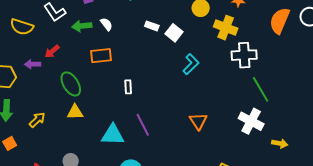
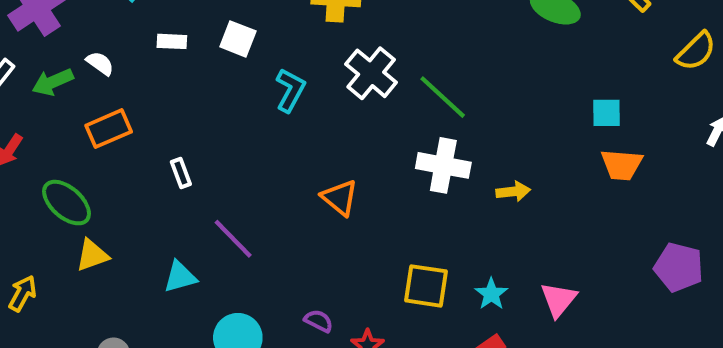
white rectangle: (152, 26) -> (172, 41), moved
white cross: (244, 55) -> (371, 73), moved, turned -30
cyan triangle: (113, 135) -> (180, 277), size x0.7

